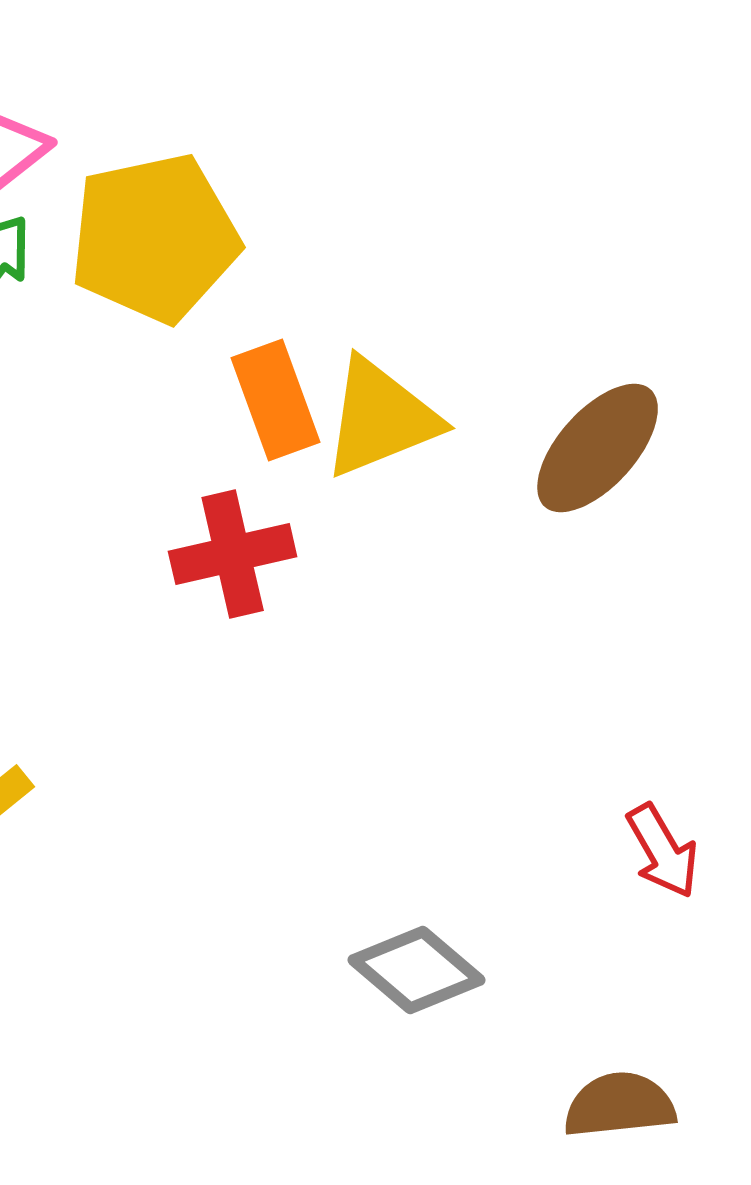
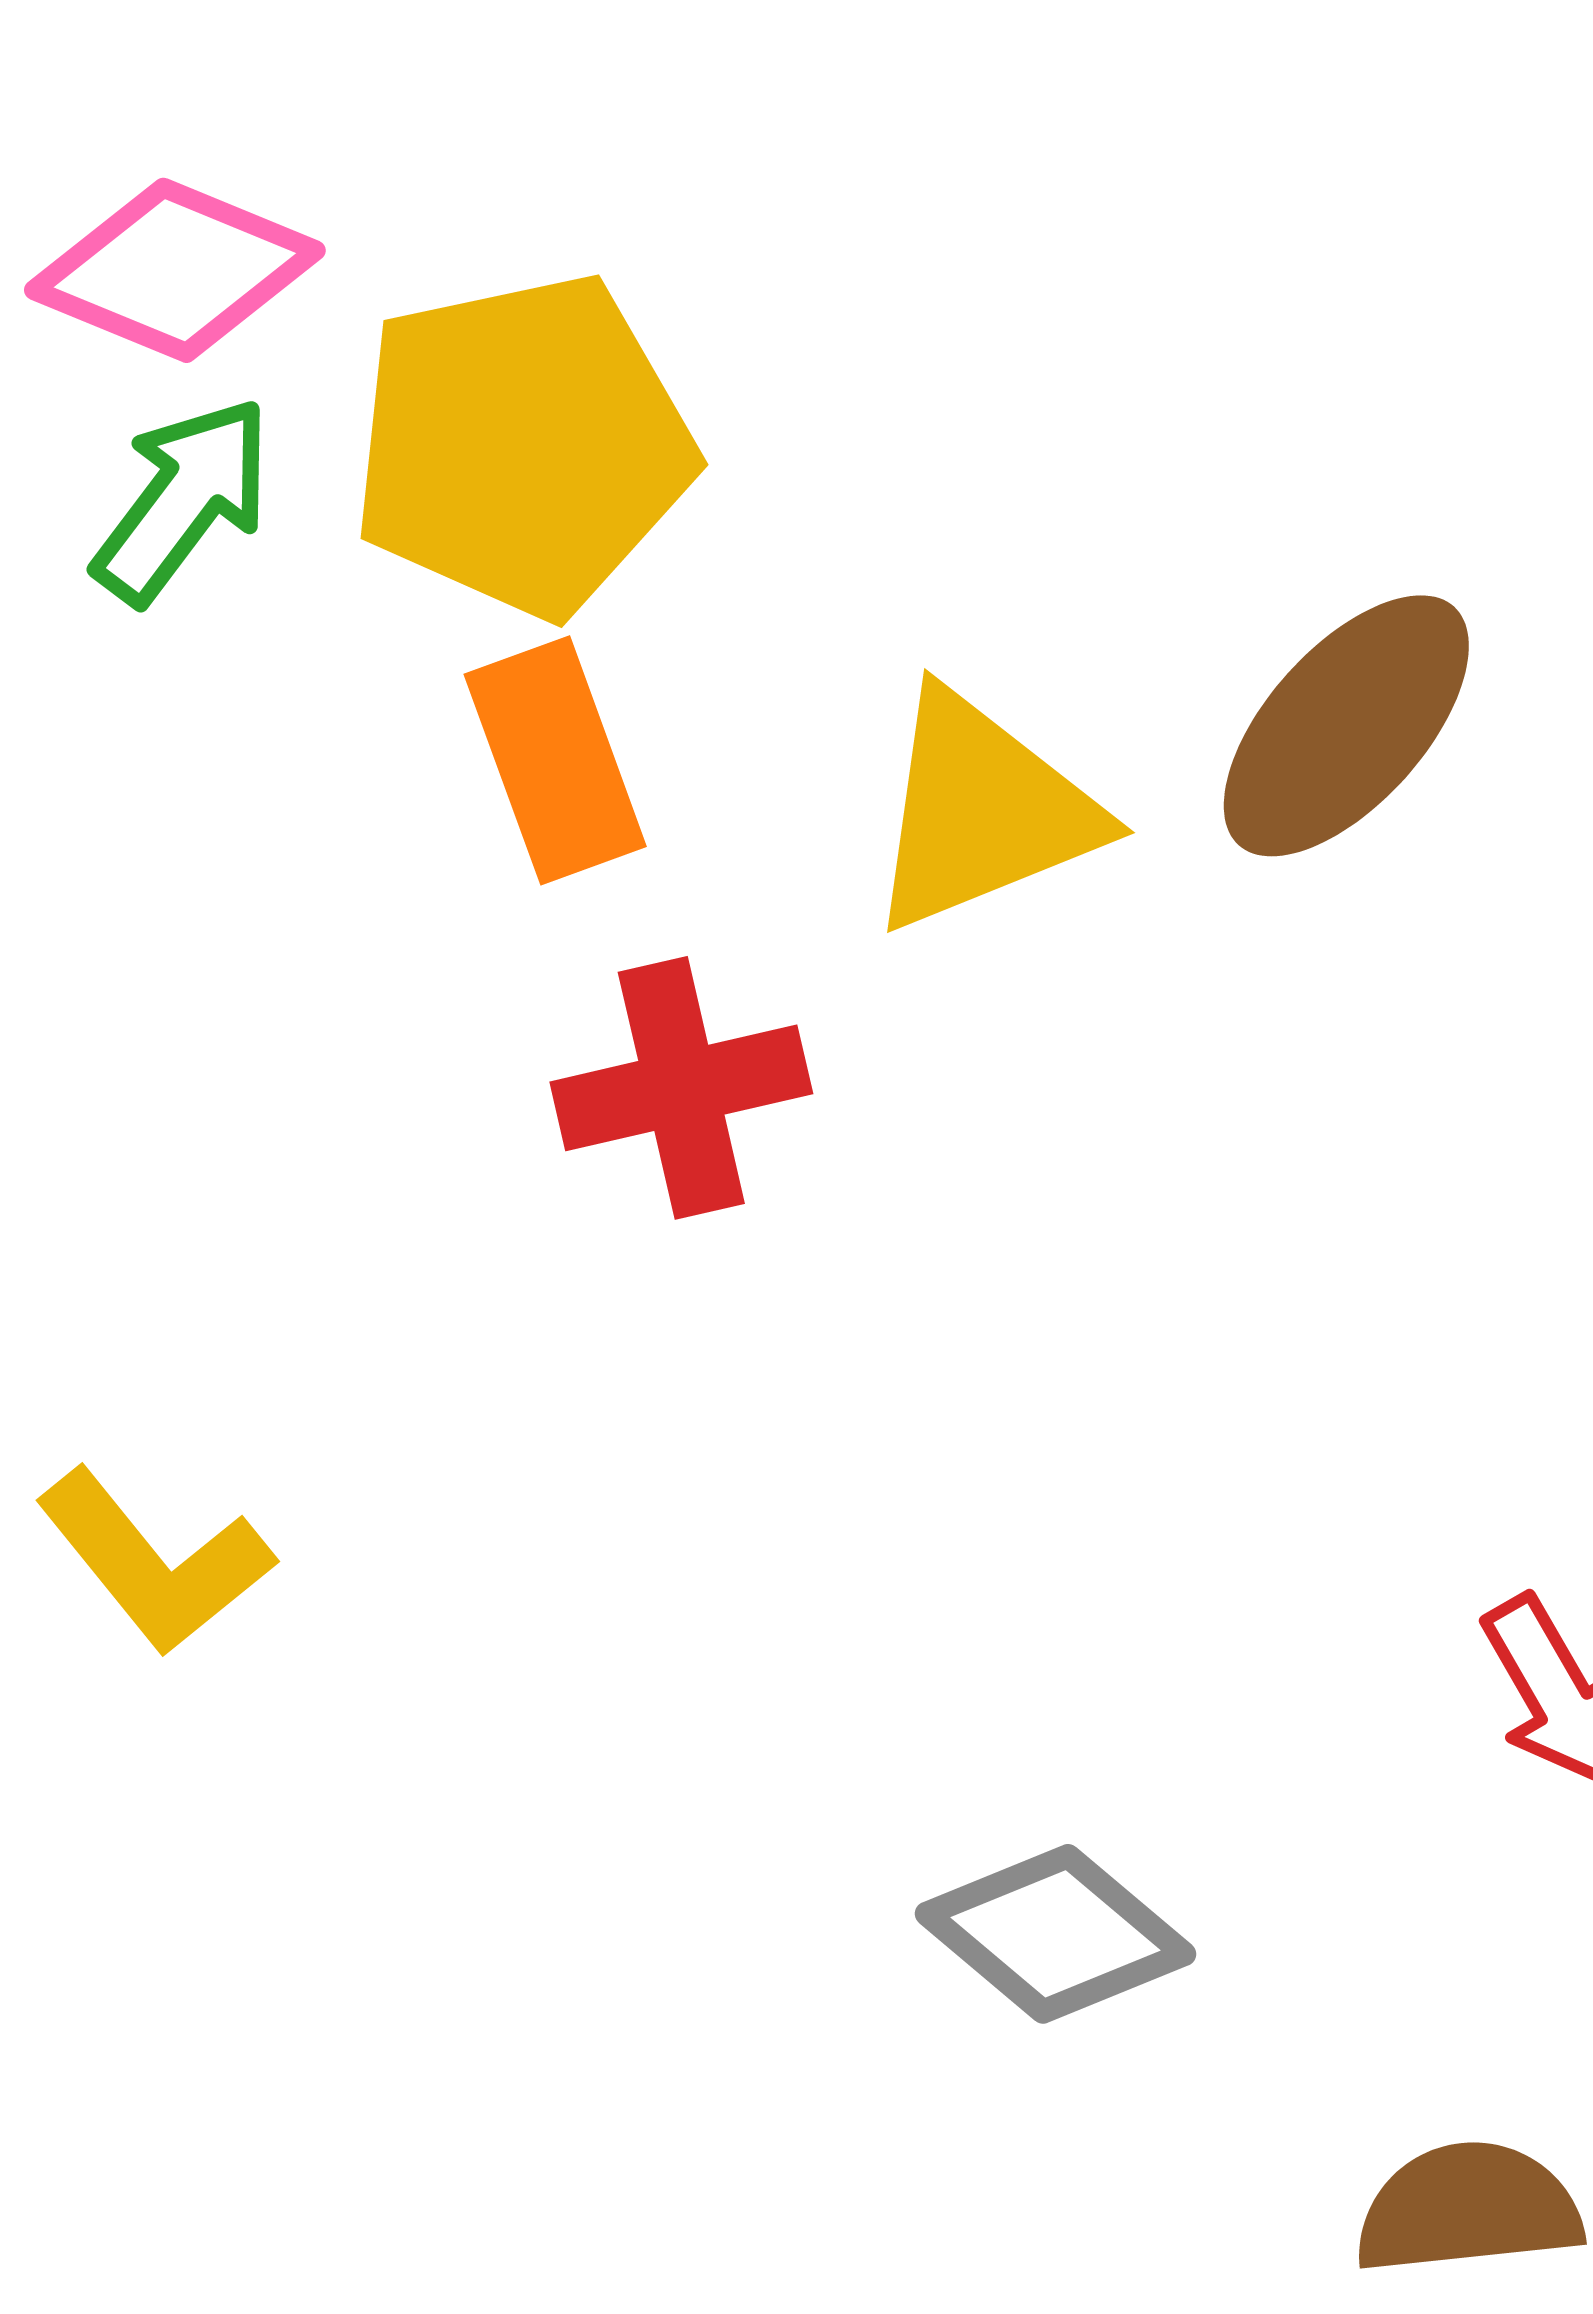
orange rectangle: (276, 400) -> (555, 760), moved
brown ellipse: (598, 448) -> (1346, 726), moved

